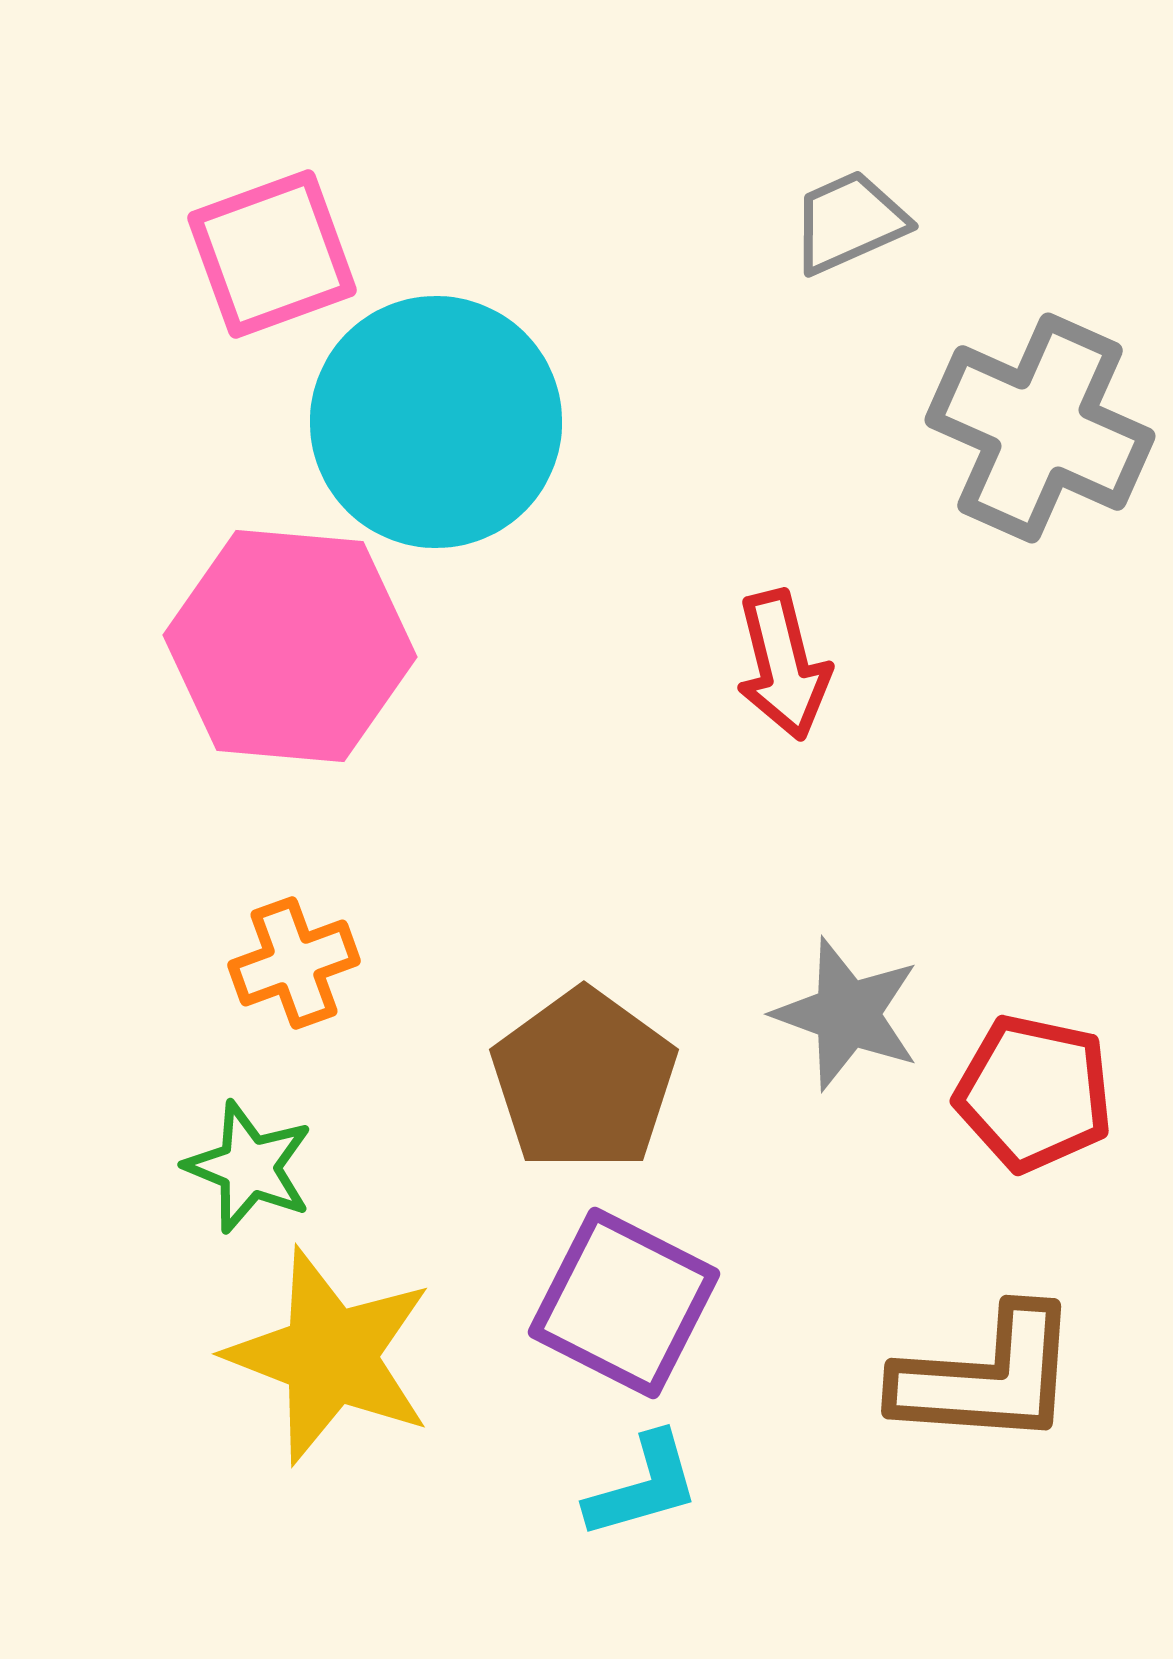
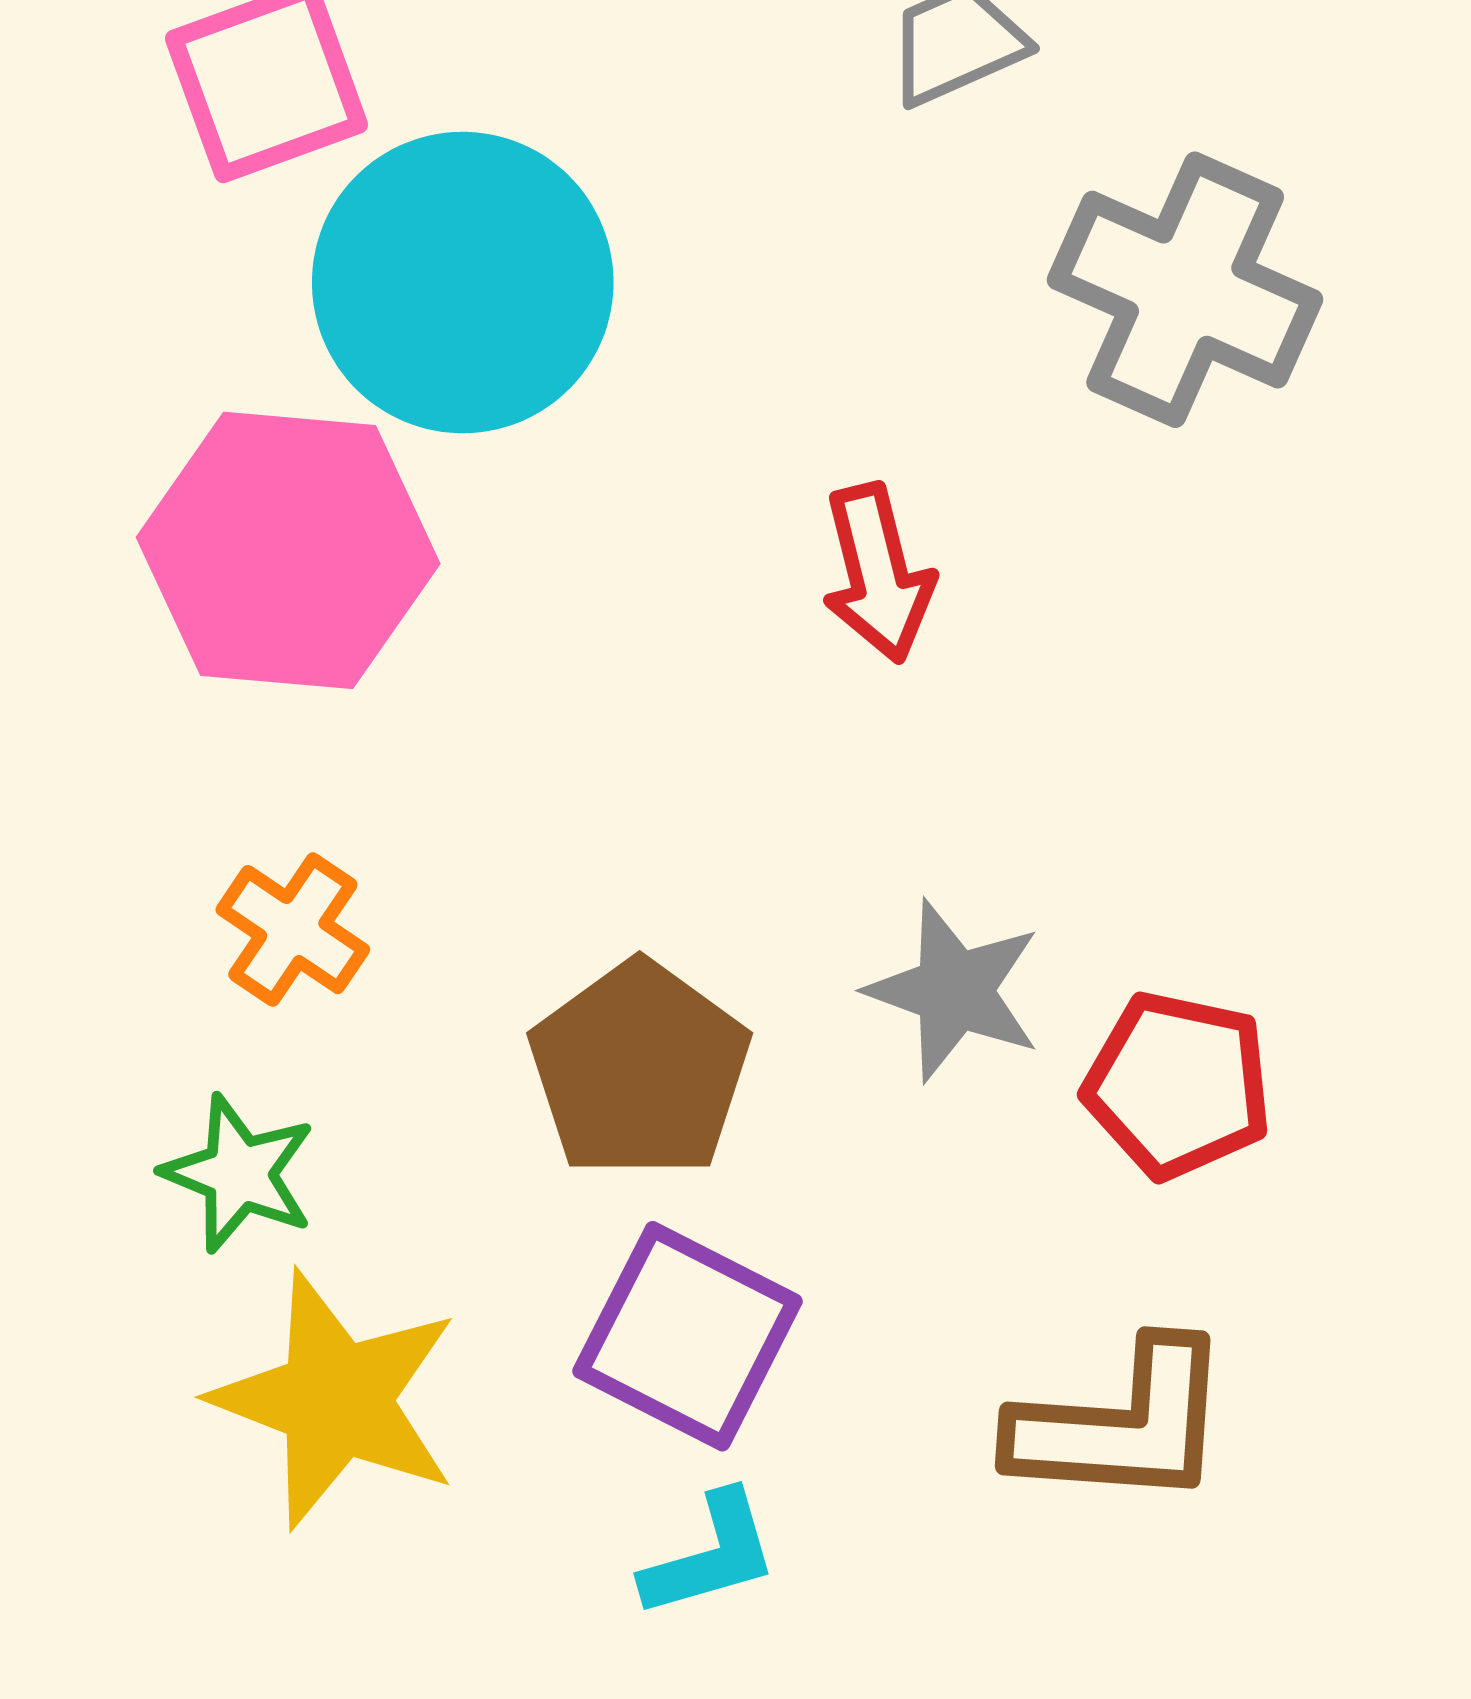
orange cross: (294, 963) -> (293, 930), turned -36

